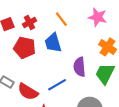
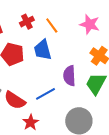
red cross: (29, 22) -> (27, 22), moved

